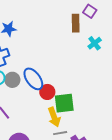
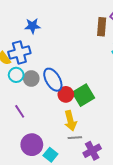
green square: (64, 103) -> (83, 95), moved, turned -30

